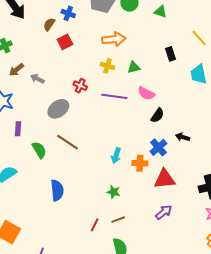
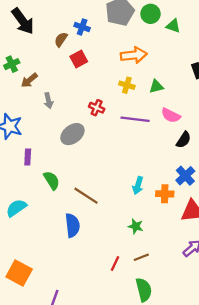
green triangle: (160, 12) -> (173, 26), moved
brown arrow: (16, 70) -> (29, 80), moved
gray arrow: (37, 79) -> (48, 101), turned -128
brown line: (68, 142) -> (86, 196), moved

